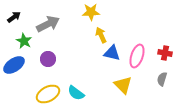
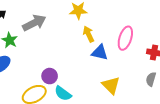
pink ellipse: (137, 56) -> (125, 38), moved
purple circle: (48, 59) -> (50, 76), moved

